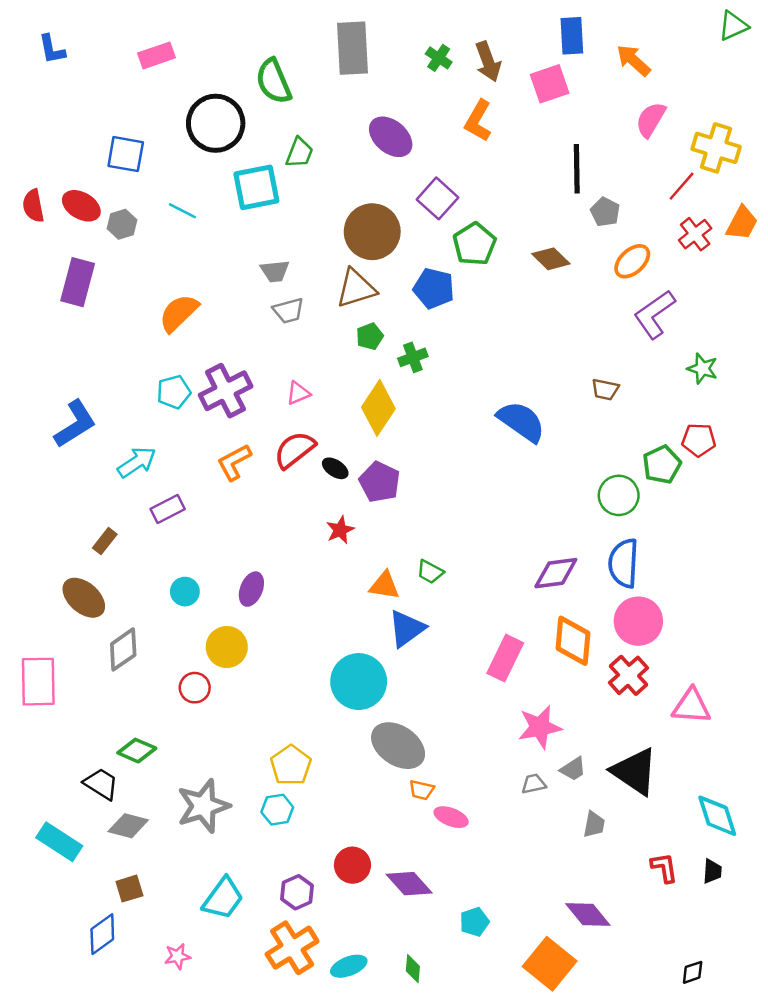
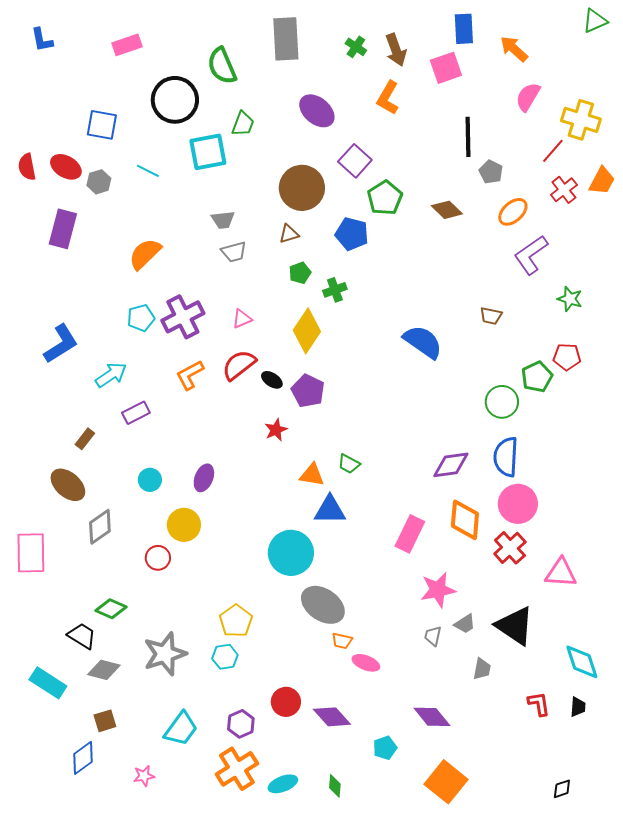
brown triangle: (356, 288) -> (289, 234), size x0.6
blue triangle: (407, 629) -> (330, 510), turned 36
gray trapezoid: (534, 784) -> (433, 636), turned -65
purple diamond: (588, 914) -> (432, 717), moved

